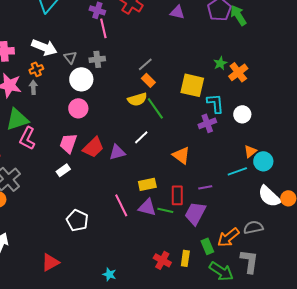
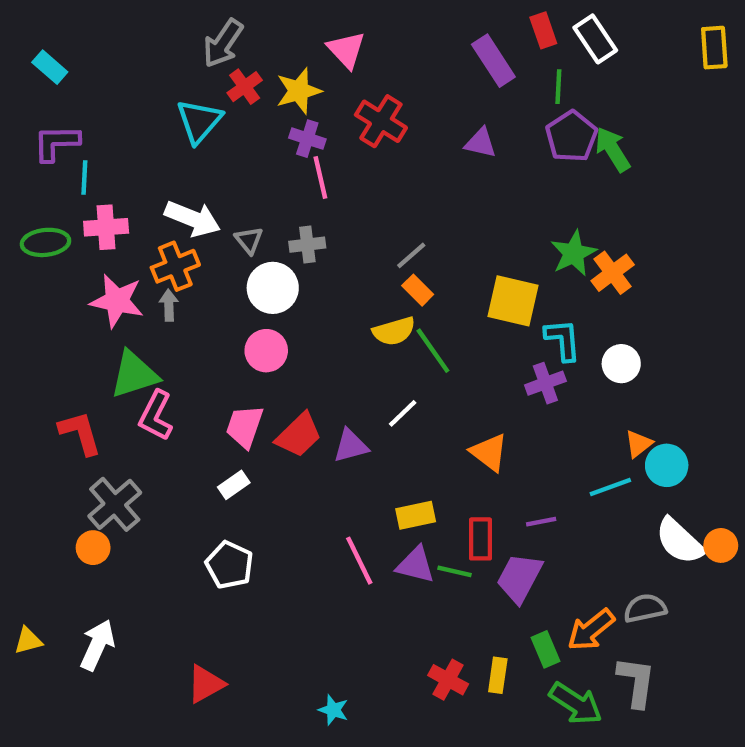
green star: (220, 63) -> (574, 253), size x1.5
orange cross: (36, 69) -> (175, 266), size x1.5
white pentagon: (77, 220) -> (229, 565), moved

